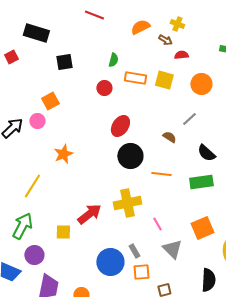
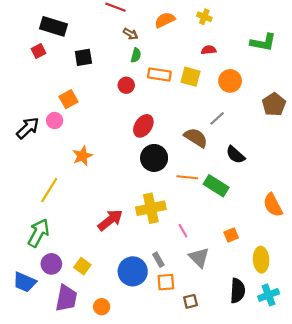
brown arrow: (165, 40) -> (131, 34), moved
red square: (11, 57) -> (39, 51), moved
brown semicircle: (169, 137) -> (196, 138), size x1.6
green rectangle: (201, 182) -> (216, 186), moved, turned 40
orange square: (202, 228) -> (231, 235), size x0.6
yellow square: (63, 232) -> (82, 266), moved, turned 35

